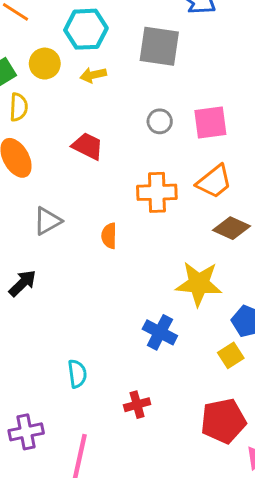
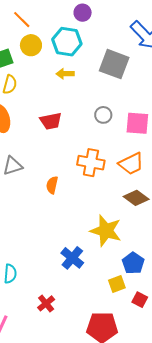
yellow circle: (45, 64) -> (31, 45), moved
red trapezoid: (88, 146) -> (51, 121), turned 130
red cross: (137, 405) -> (46, 303), turned -36

